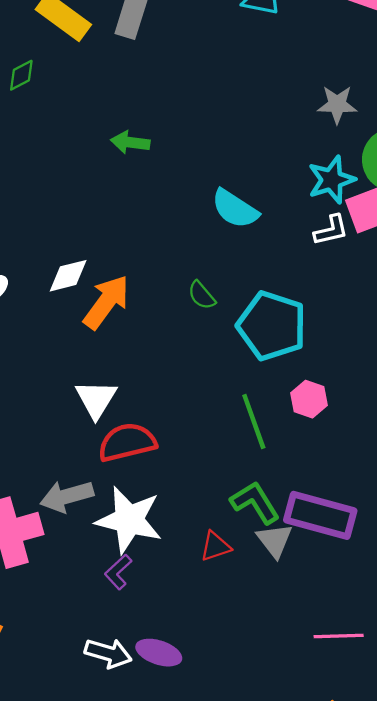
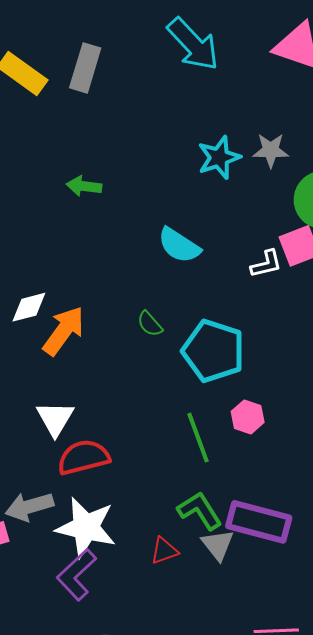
cyan star: (331, 180) -> (219, 157), moved
purple L-shape: (118, 572) -> (77, 575), size x1.6

